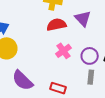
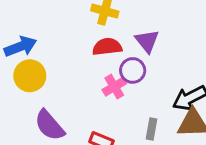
purple circle: (90, 56) -> (133, 70), moved

